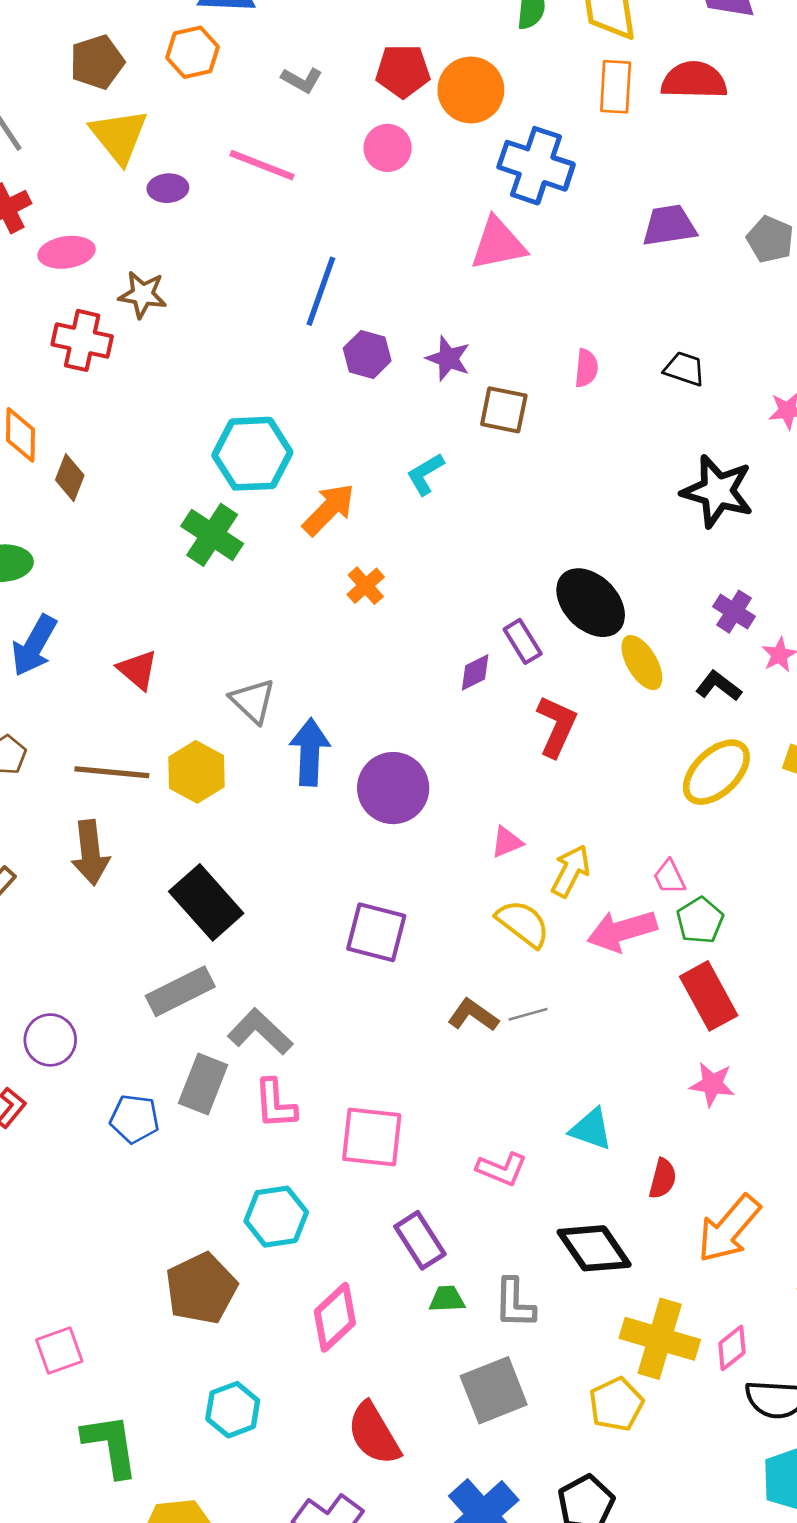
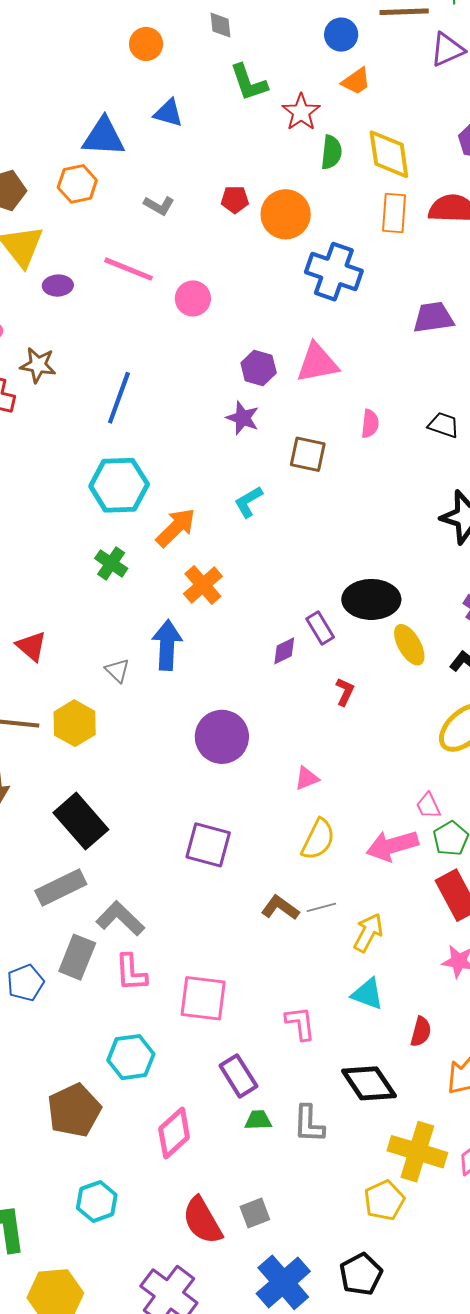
red pentagon: (403, 71) -> (235, 200), size x0.7
pink circle: (388, 148) -> (193, 298), moved
pink triangle: (498, 244) -> (317, 363), moved
blue line: (321, 291) -> (119, 398), moved
purple hexagon: (367, 354) -> (259, 368), moved
purple star: (448, 359) -> (243, 418), moved
green cross: (212, 535) -> (111, 563), moved, size x0.7
orange cross: (366, 586) -> (203, 585), size x1.4
black ellipse: (591, 603) -> (371, 599), turned -46
gray triangle: (253, 701) -> (117, 670), size x0.7
red L-shape: (557, 726) -> (345, 692), size x0.6
blue arrow: (310, 752) -> (167, 645), moved
yellow arrow: (571, 871) -> (368, 933), moved
yellow semicircle: (523, 923) -> (318, 839), turned 78
blue pentagon: (135, 1119) -> (26, 983), turned -30
pink L-shape: (502, 1169) -> (300, 1023), turned -120
gray square: (494, 1390) -> (255, 1213), moved, size x0.6

